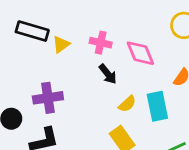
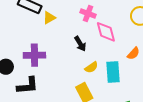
pink cross: (101, 43) -> (88, 13), moved

